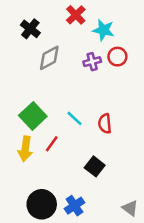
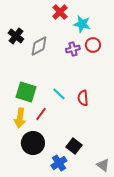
black cross: (30, 29) -> (16, 36), moved
green square: (33, 116) -> (26, 92), turned -30
black square: (95, 166) -> (74, 146), moved
black circle: (42, 204) -> (33, 143), moved

